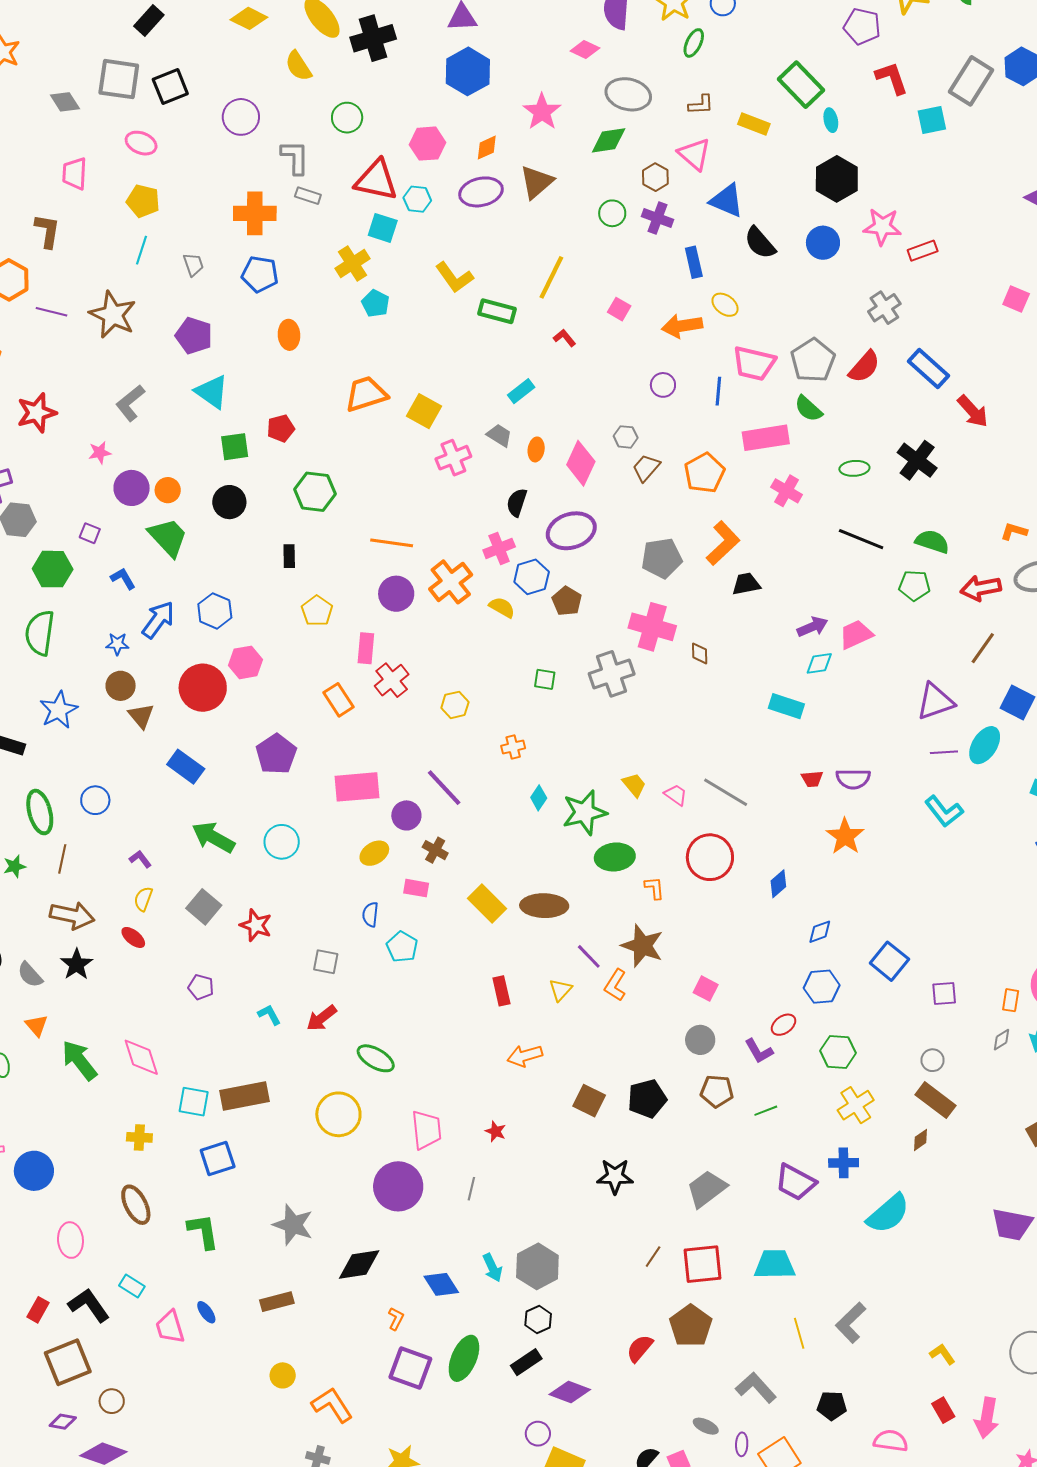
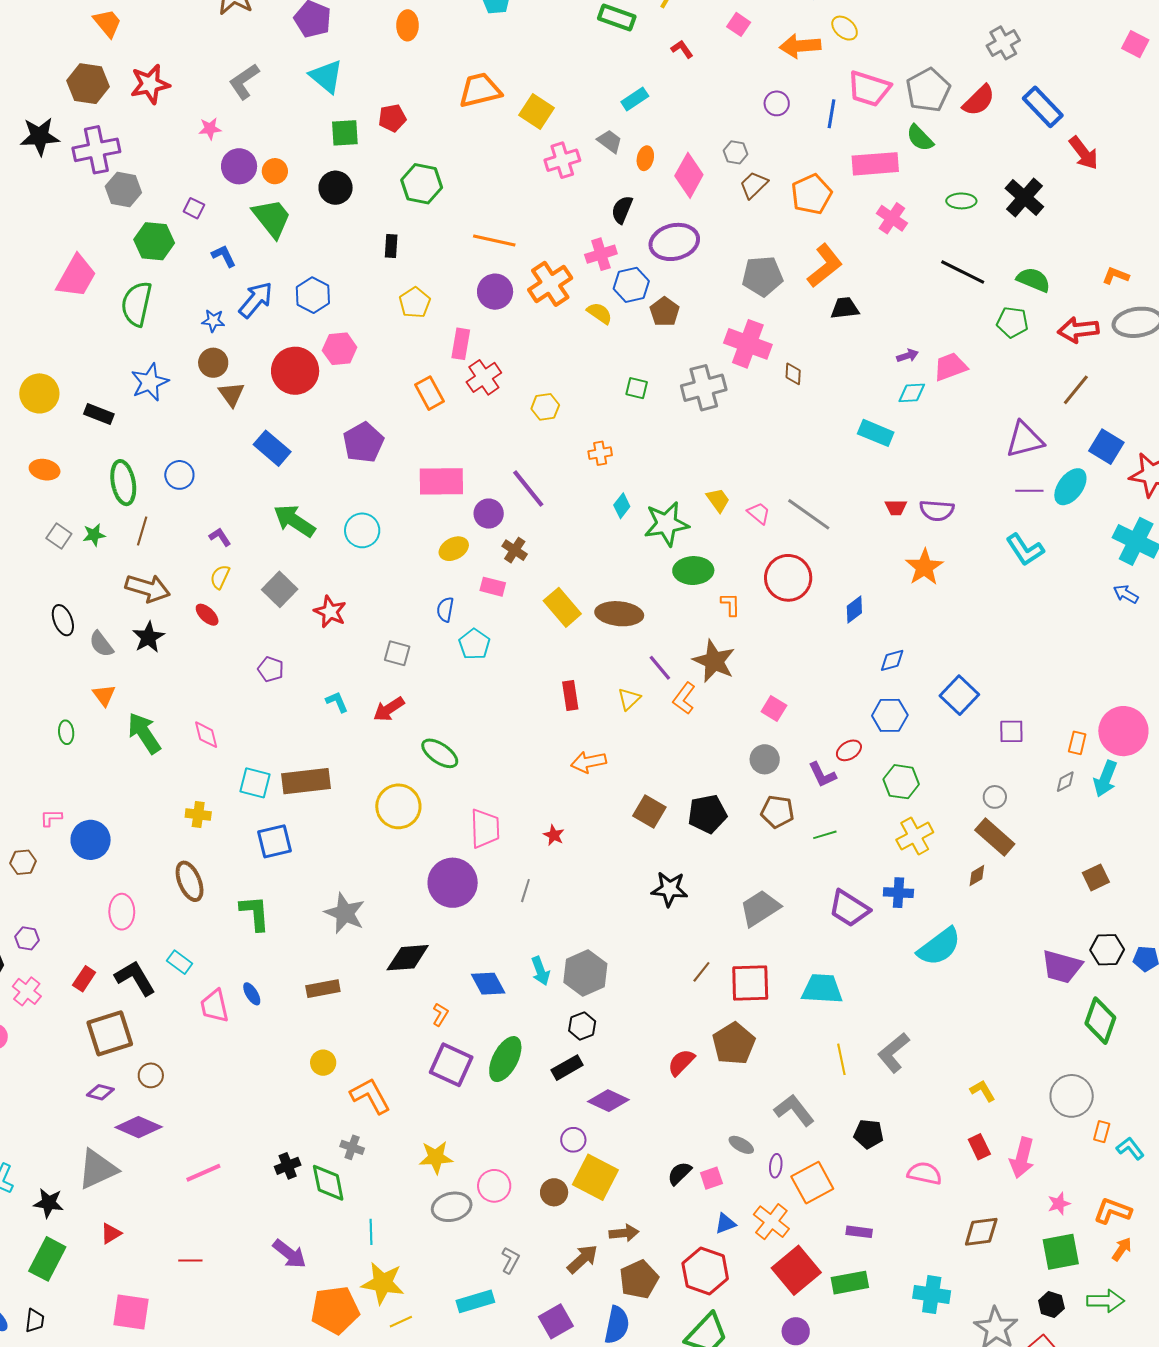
purple arrow: (812, 627) -> (908, 356), size x0.7
pink diamond: (141, 1057) -> (206, 735), size x0.7

